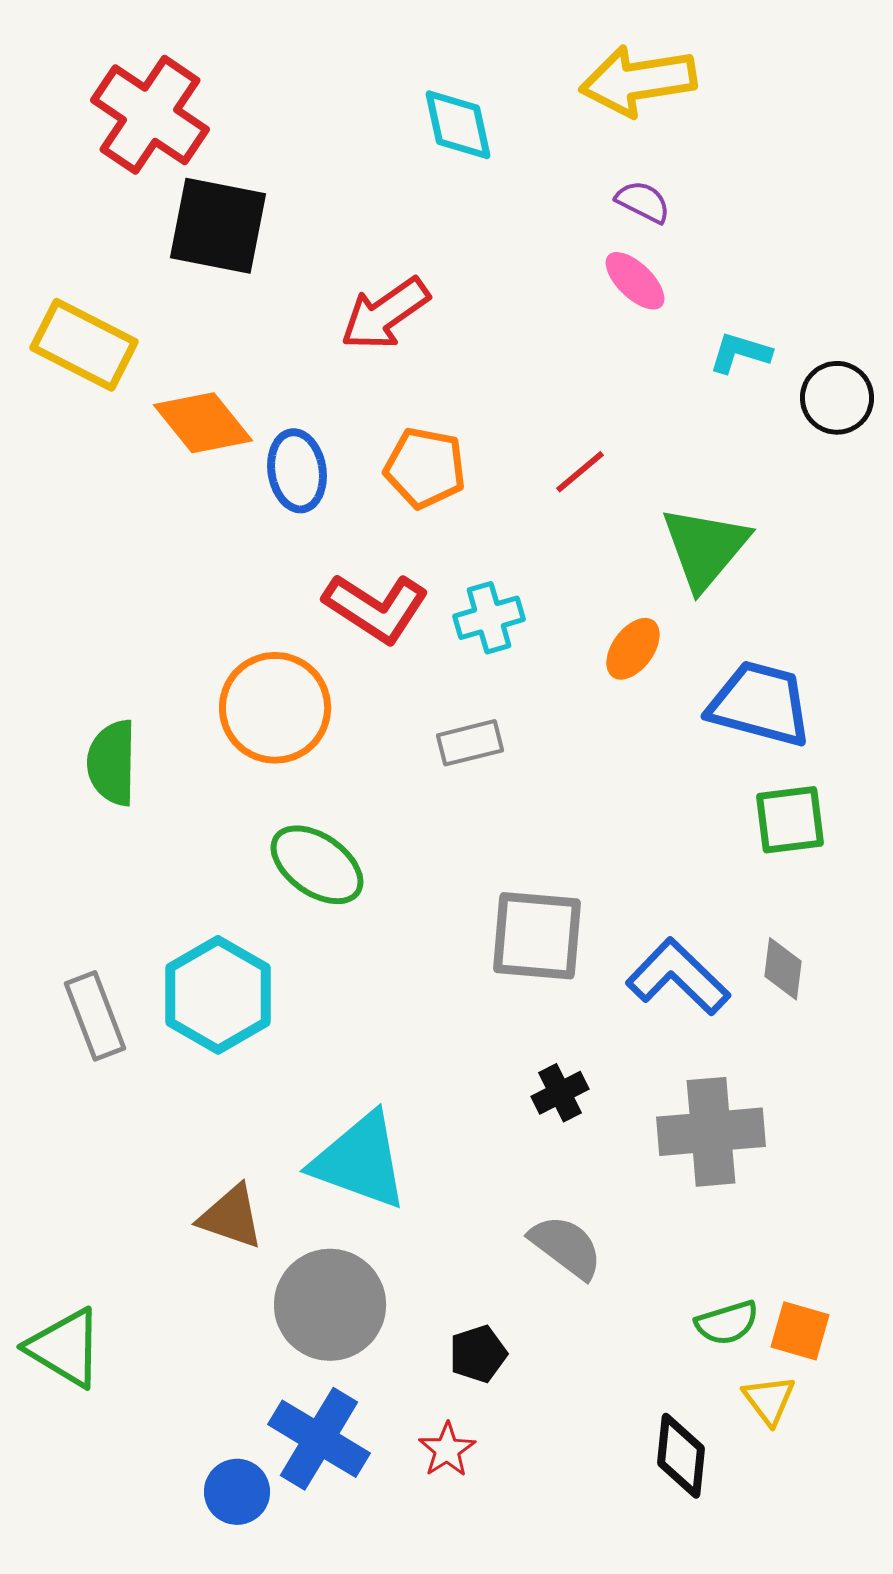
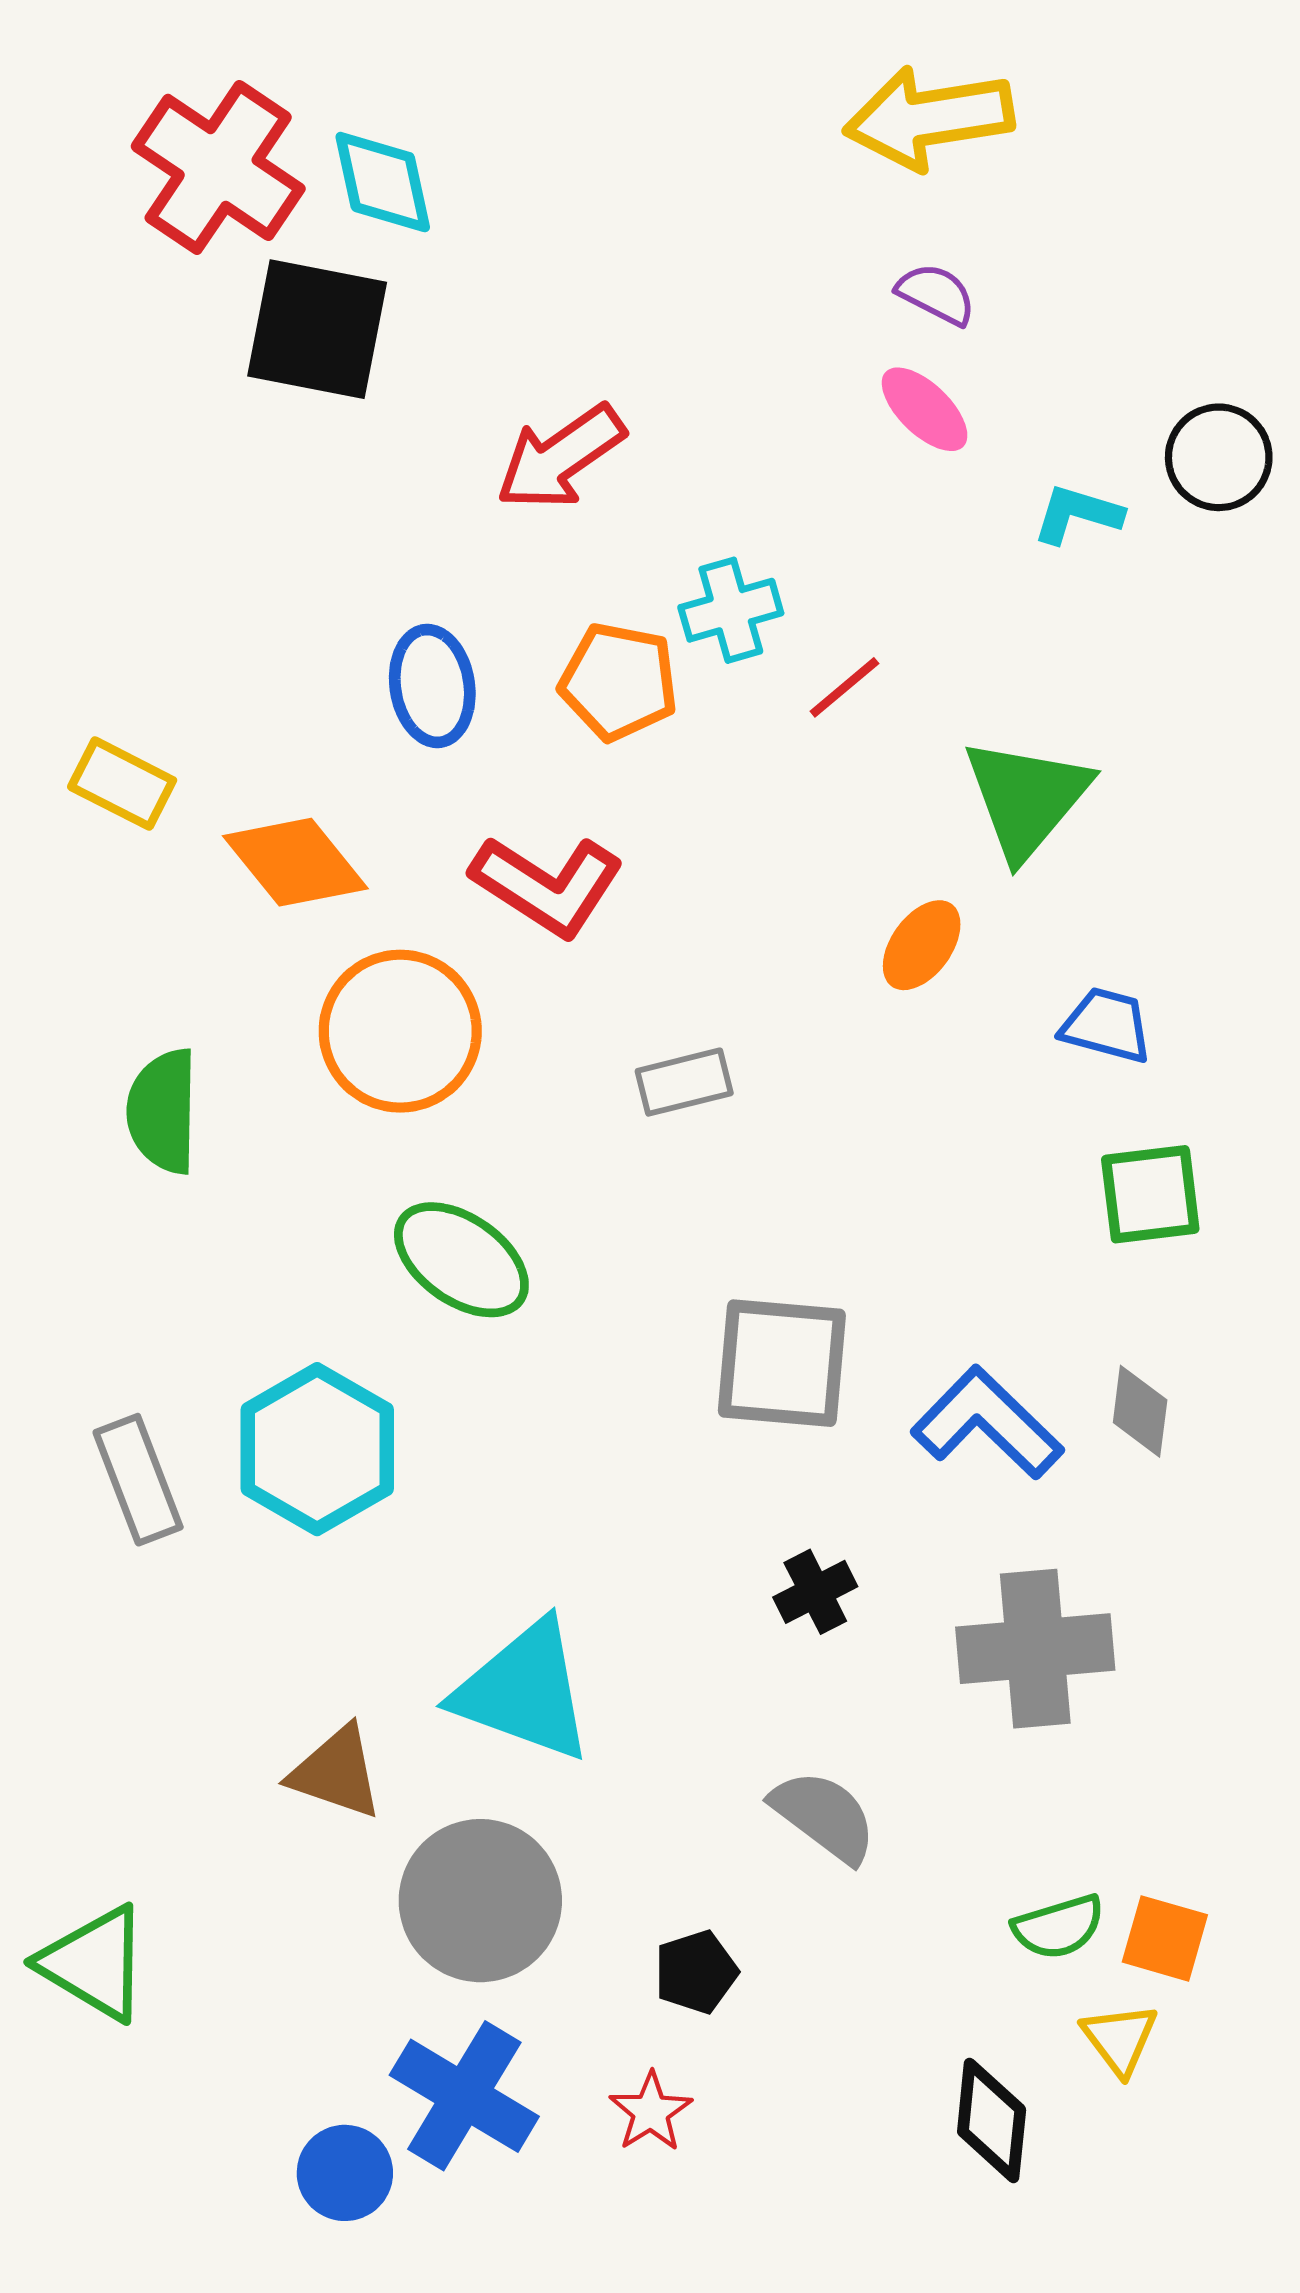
cyan diamond: (458, 125) -> (383, 182), moved
yellow rectangle: (84, 345) -> (122, 784), moved, size x0.7
black circle: (837, 398) -> (1219, 457), moved
orange diamond: (203, 423) -> (295, 862), moved
cyan cross: (489, 618) -> (731, 610), moved
blue trapezoid: (760, 704) -> (1107, 1025), size x0.6

